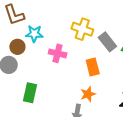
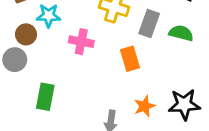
gray rectangle: (107, 42) -> (149, 24), turned 60
orange star: (88, 94) -> (144, 106), moved

